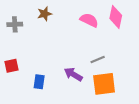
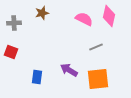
gray line: (98, 59) -> (96, 47), moved
red square: (12, 66) -> (11, 52), moved, turned 32

